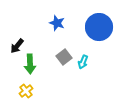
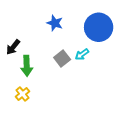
cyan arrow: (83, 62) -> (82, 54), moved, turned 32

